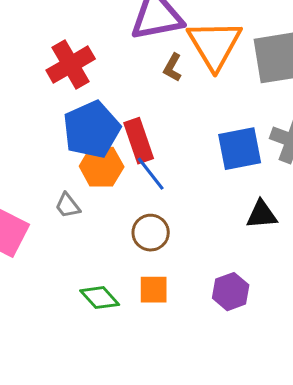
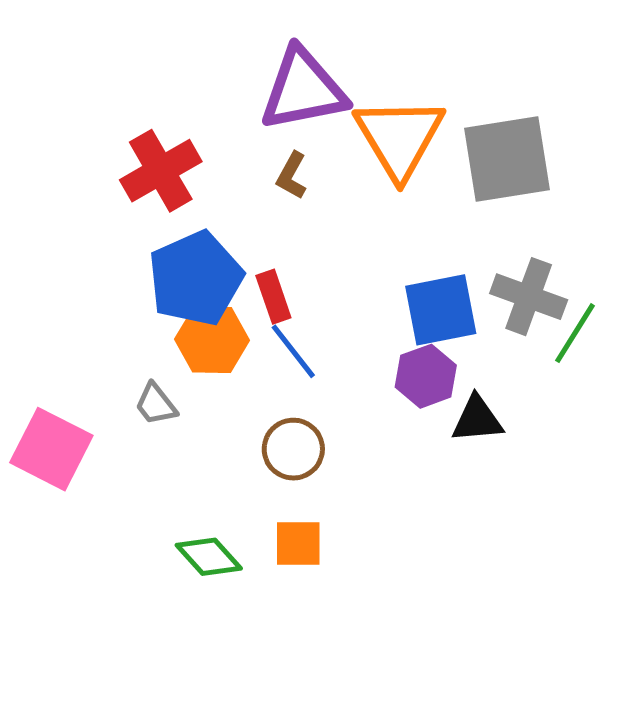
brown L-shape: (173, 68) -> (292, 176), moved
red rectangle: (139, 141) -> (273, 297), size x0.7
purple hexagon: (231, 292) -> (426, 376), moved

